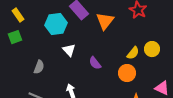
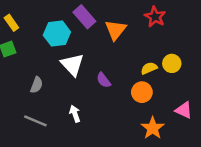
white triangle: (69, 50) -> (72, 65), size x1.5
yellow semicircle: (133, 53) -> (149, 68), turned -152

